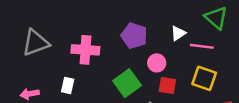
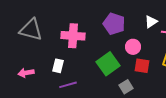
gray triangle: (36, 43) -> (31, 30), turned 35

